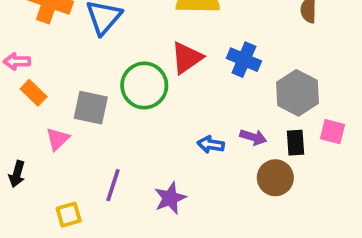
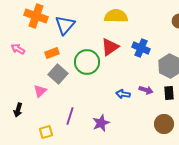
pink arrow: (17, 61) -> (18, 49), turned 32
orange rectangle: (34, 93) -> (52, 53), moved, turned -64
gray square: (91, 108) -> (58, 74), turned 30
brown circle: (275, 178) -> (164, 124), moved

